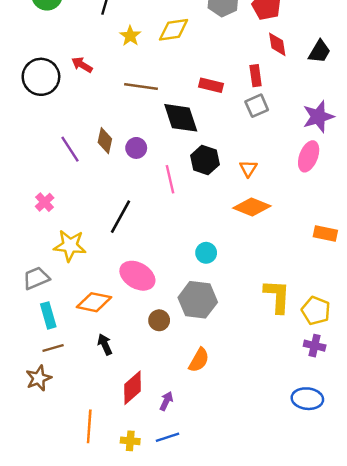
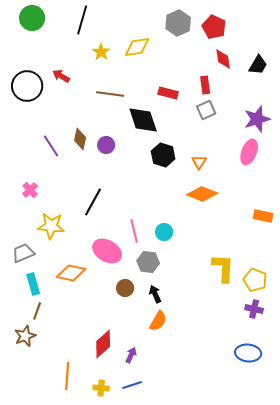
pink line: (170, 179) -> (134, 231), moved
gray hexagon: (198, 300) -> (148, 262), moved, size x0.7
black arrow: (105, 344) -> (155, 294), moved
brown line: (53, 348) -> (37, 311), turned -54

